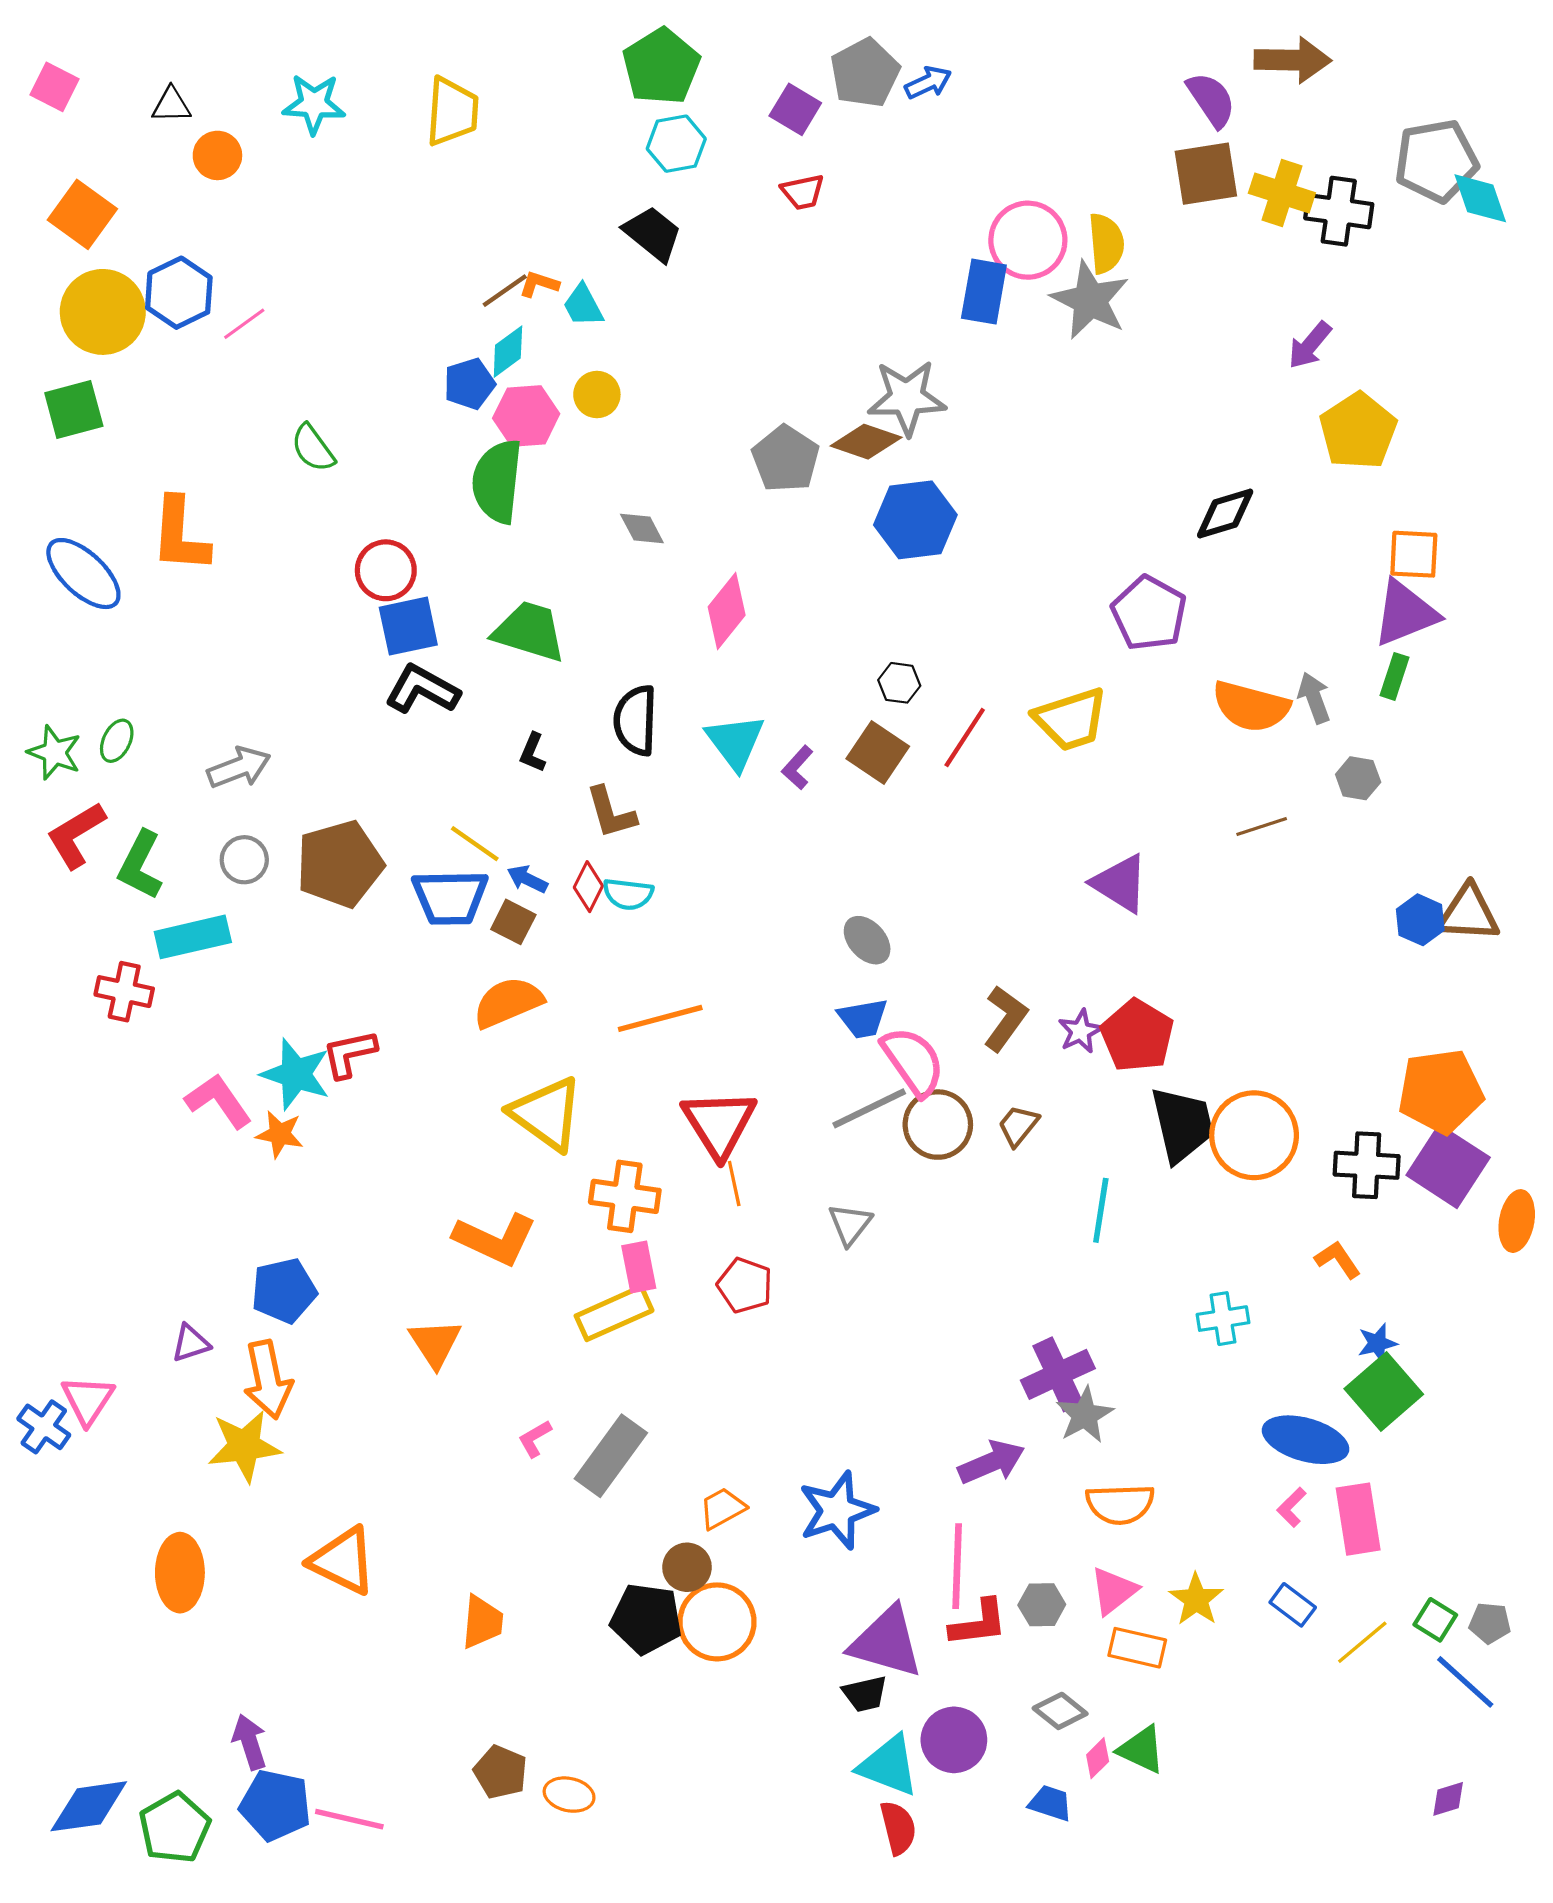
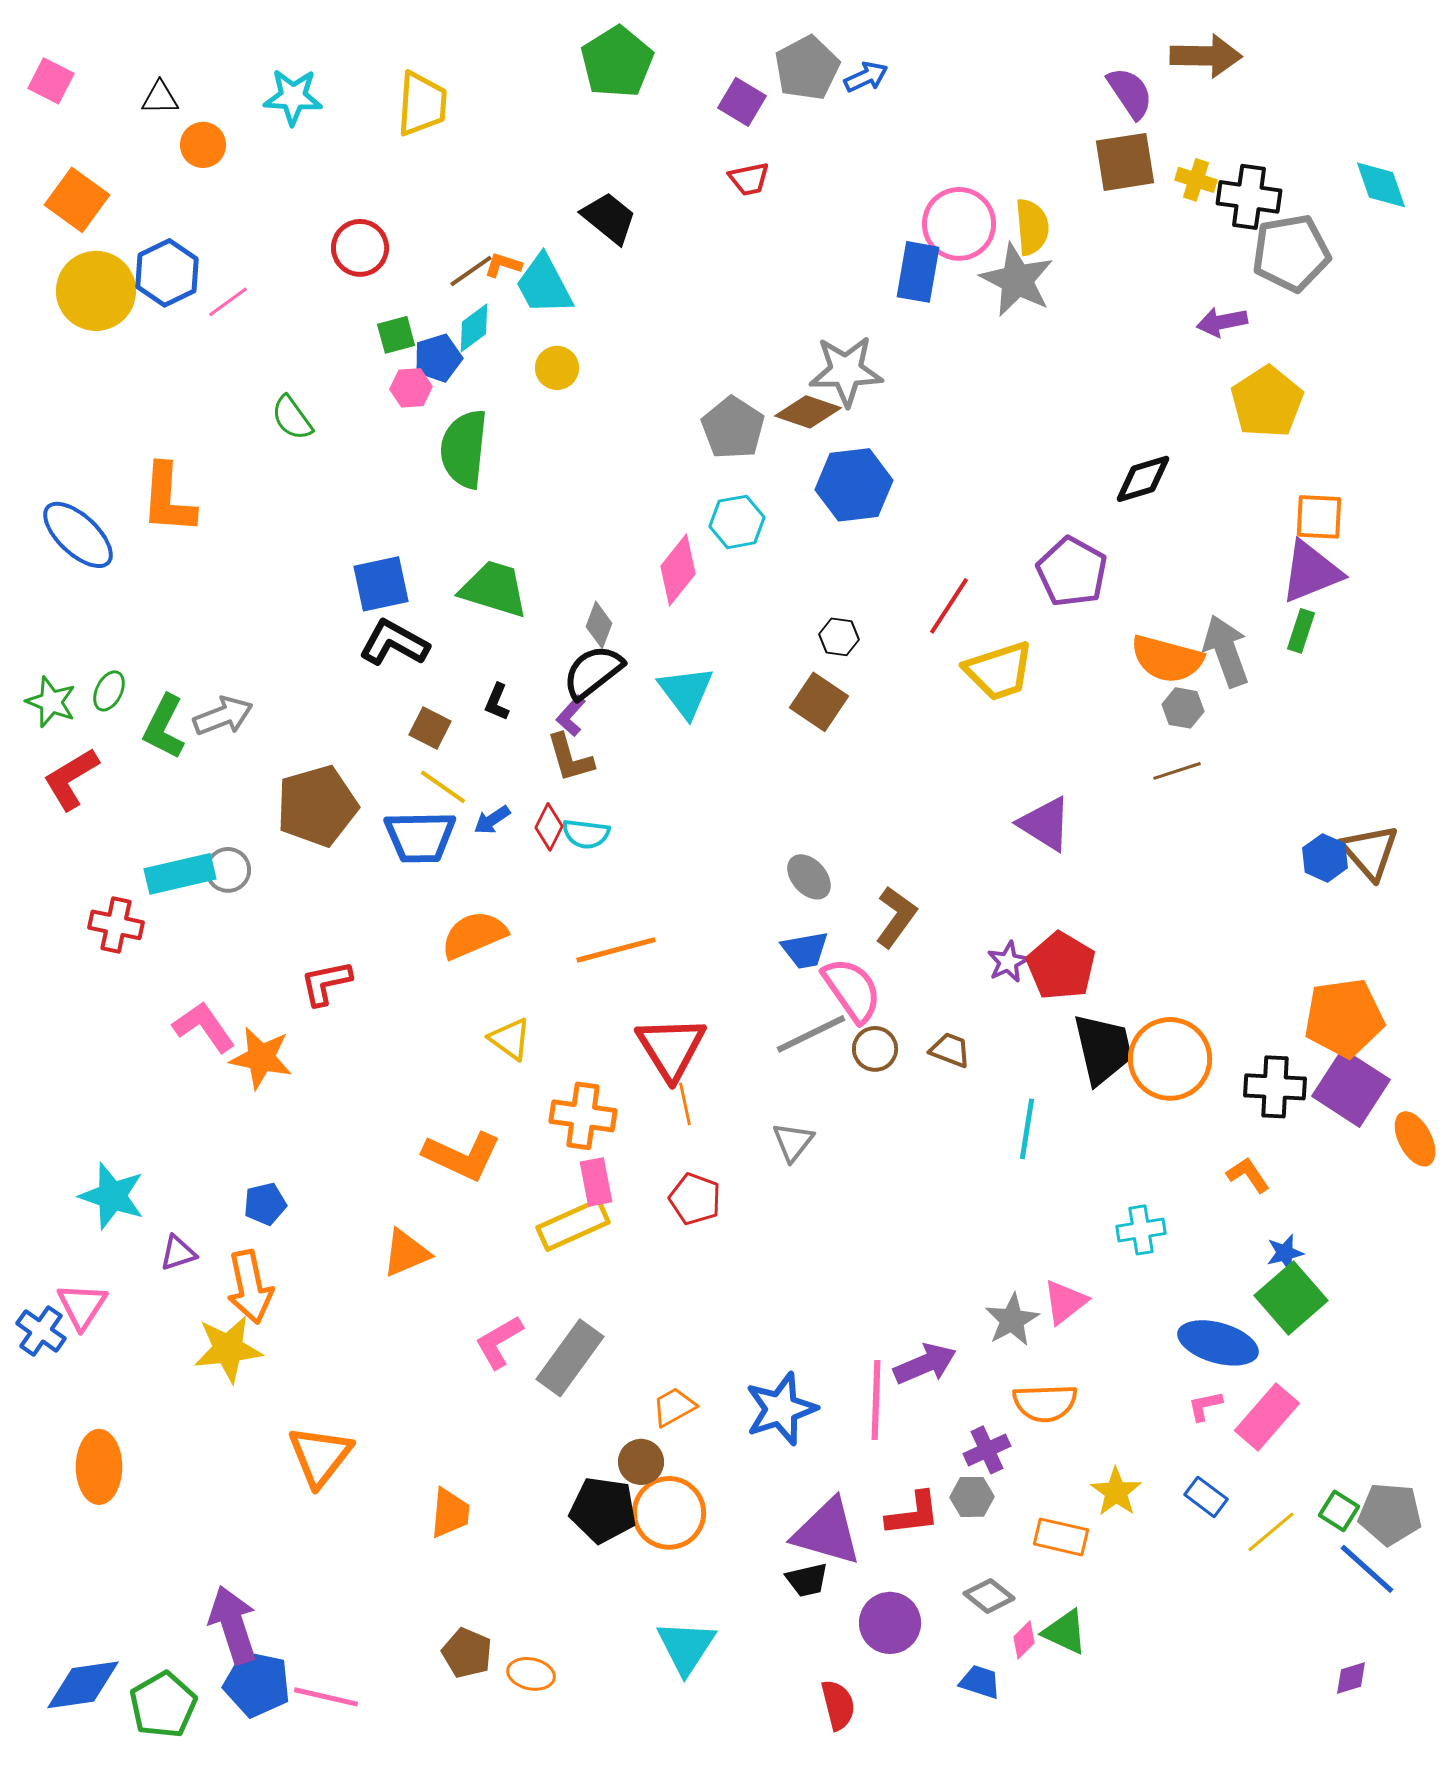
cyan hexagon: (676, 144) -> (737, 522), moved
gray pentagon: (1436, 161) -> (1291, 253), moved
yellow cross: (1282, 193) -> (1196, 180), size x0.7
cyan trapezoid: (583, 306) -> (544, 285), size x1.5
purple arrow: (1310, 345) -> (1222, 322), turned 39
green square: (74, 410) -> (396, 335), moved, size x0.7
pink hexagon: (526, 416) -> (411, 388), moved, size x0.7
gray diamond: (642, 528) -> (599, 625), moved, turned 48
red circle: (386, 570) -> (360, 248), moved
gray arrow: (1314, 698) -> (1226, 651), size x1.5
black semicircle: (636, 720) -> (593, 672), turned 50
red line: (965, 738) -> (949, 606), moved
purple L-shape: (797, 768) -> (571, 716), moved
gray hexagon: (1358, 778) -> (1183, 708), moved
gray circle: (244, 860) -> (228, 870), moved
green L-shape: (140, 865) -> (164, 727), moved
blue arrow: (527, 879) -> (492, 820), turned -60
brown triangle: (1468, 913) -> (1370, 852), turned 46
brown square: (513, 922) -> (430, 728), moved
brown L-shape: (1005, 1018) -> (896, 917), moved
cyan star: (296, 1074) -> (112, 1196), moved
yellow triangle: (547, 1114) -> (510, 1039), size x0.6
brown circle: (938, 1125) -> (875, 1049), size x0.7
brown trapezoid: (1018, 1126) -> (950, 1050), turned 72
orange star: (280, 1134) -> (261, 1058), size x1.4
orange ellipse: (1517, 1221) -> (1415, 1139), turned -38
blue pentagon: (284, 1291) -> (265, 1204), size x0.7
orange triangle: (435, 1343) -> (406, 1253), turned 40
purple cross: (1058, 1374) -> (987, 1450), moved, size x0.7
pink L-shape: (535, 1439) -> (499, 1342), size x1.5
pink L-shape: (1292, 1507) -> (1205, 1406), turned 33
pink rectangle: (1358, 1519) -> (1267, 1417), turned 50
orange triangle: (343, 1561) -> (320, 1456), turned 42
pink line: (957, 1566) -> (876, 1400), moved
orange ellipse: (180, 1573) -> (99, 1467), moved
pink triangle: (1114, 1591) -> (1065, 1302), moved
gray pentagon: (1490, 1623) -> (1390, 1514), size x1.6
purple arrow: (250, 1742) -> (233, 1625), size x1.5
cyan triangle: (889, 1766) -> (686, 1647), moved, turned 42

